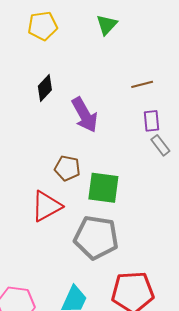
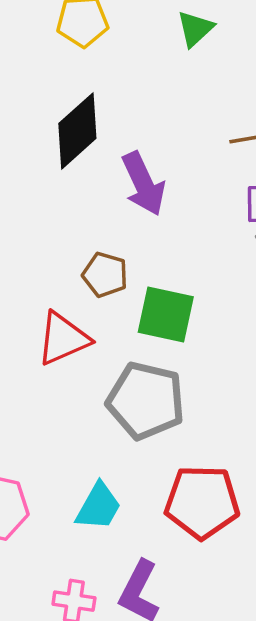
black diamond: (45, 88) -> (77, 131), size x1.6

